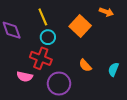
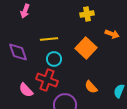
yellow line: (43, 17) -> (49, 39), turned -72
pink semicircle: (25, 76) -> (26, 90), moved, turned 35

